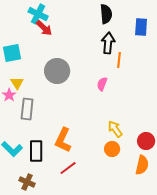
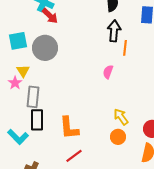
gray circle: (57, 71) -> (45, 48), moved
orange L-shape: (63, 140) -> (69, 128), turned -30
black rectangle: (36, 151) -> (37, 120), moved

